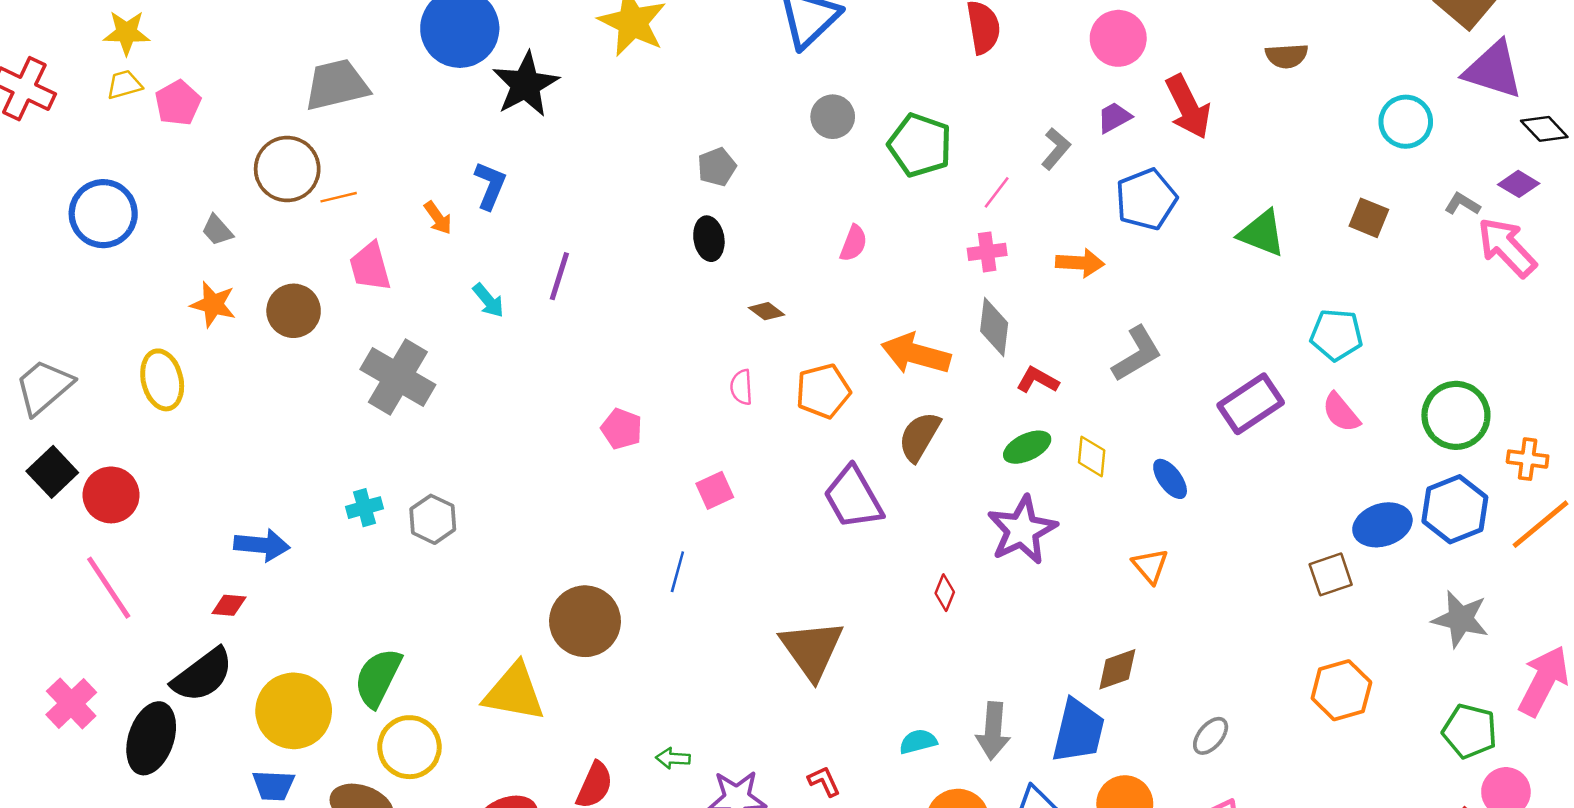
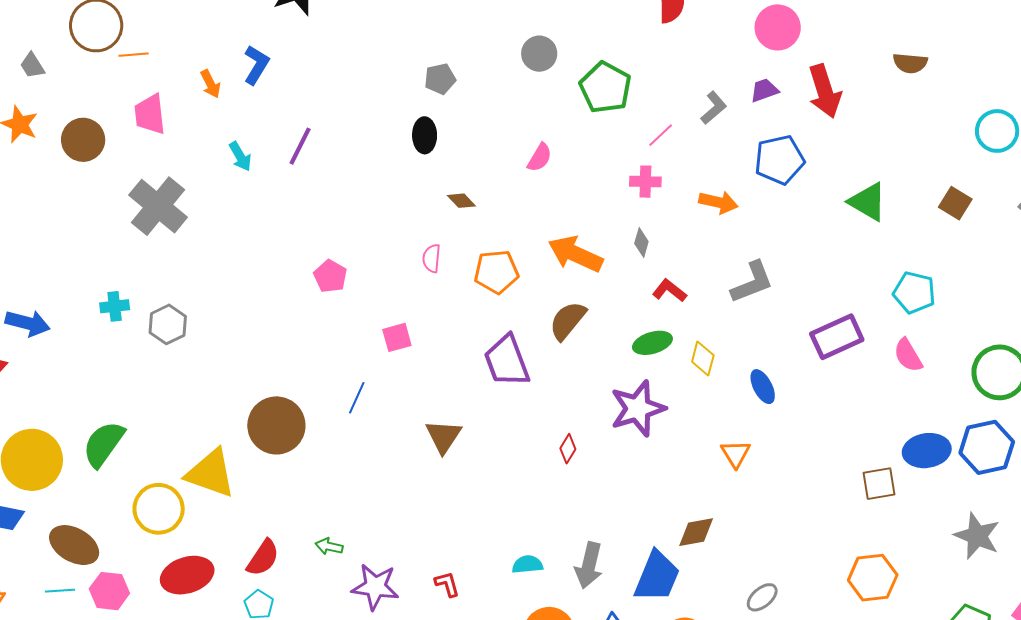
gray diamond: (994, 327) -> (641, 243), size x0.6
brown triangle: (812, 649) -> (443, 436), moved, size x0.7
yellow circle: (409, 747) -> (159, 509), moved

